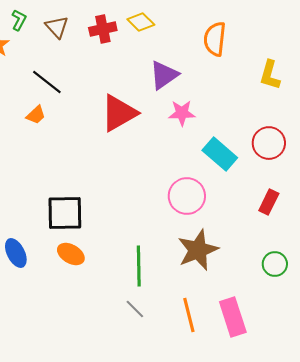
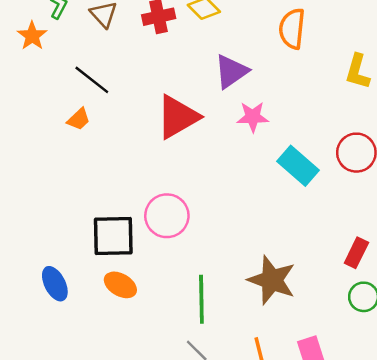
pink circle: (187, 196) -> (167, 216), moved
red rectangle: (269, 202) -> (356, 253), moved
brown star: (198, 250) -> (272, 280), turned -30

